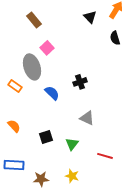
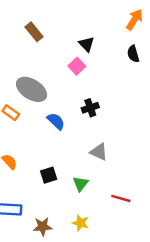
black triangle: (90, 17) -> (87, 44), moved
pink square: (47, 48) -> (77, 66), moved
gray ellipse: (32, 67) -> (32, 89), turned -40

